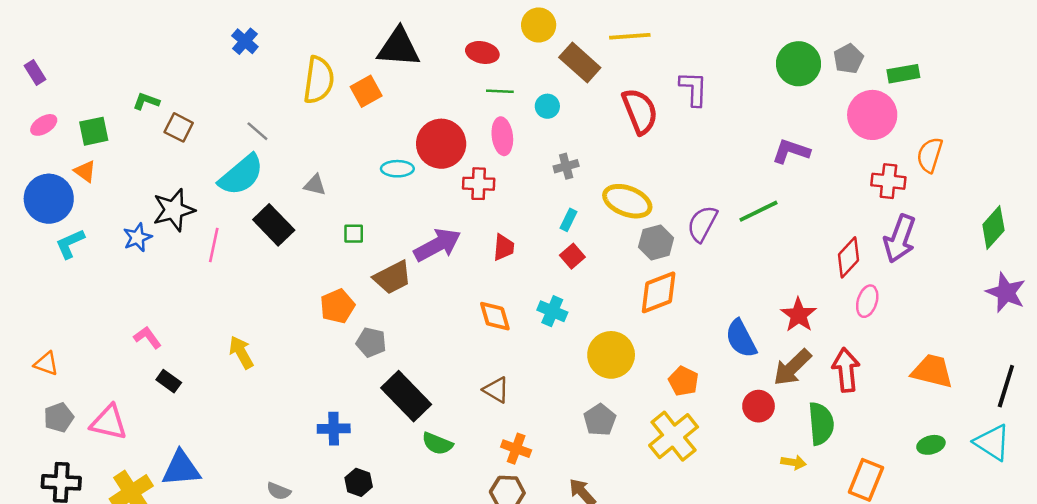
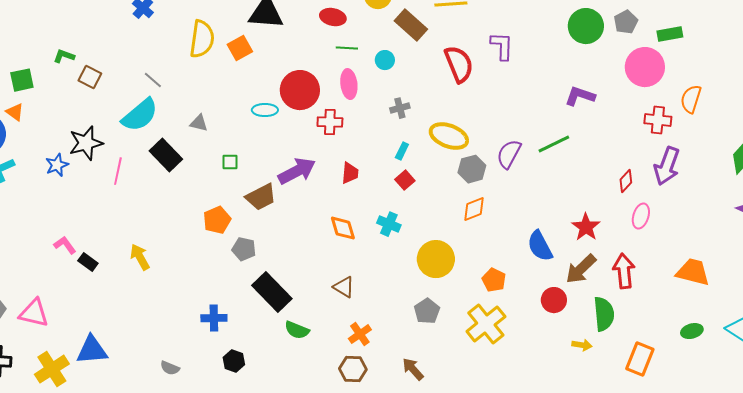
red diamond: (848, 257) -> (626, 181), size x0.7
orange diamond: (659, 292) -> (474, 209), size x0.7
black rectangle: (169, 381) -> (88, 262), moved
orange cross: (516, 449) -> (360, 334), turned 35

